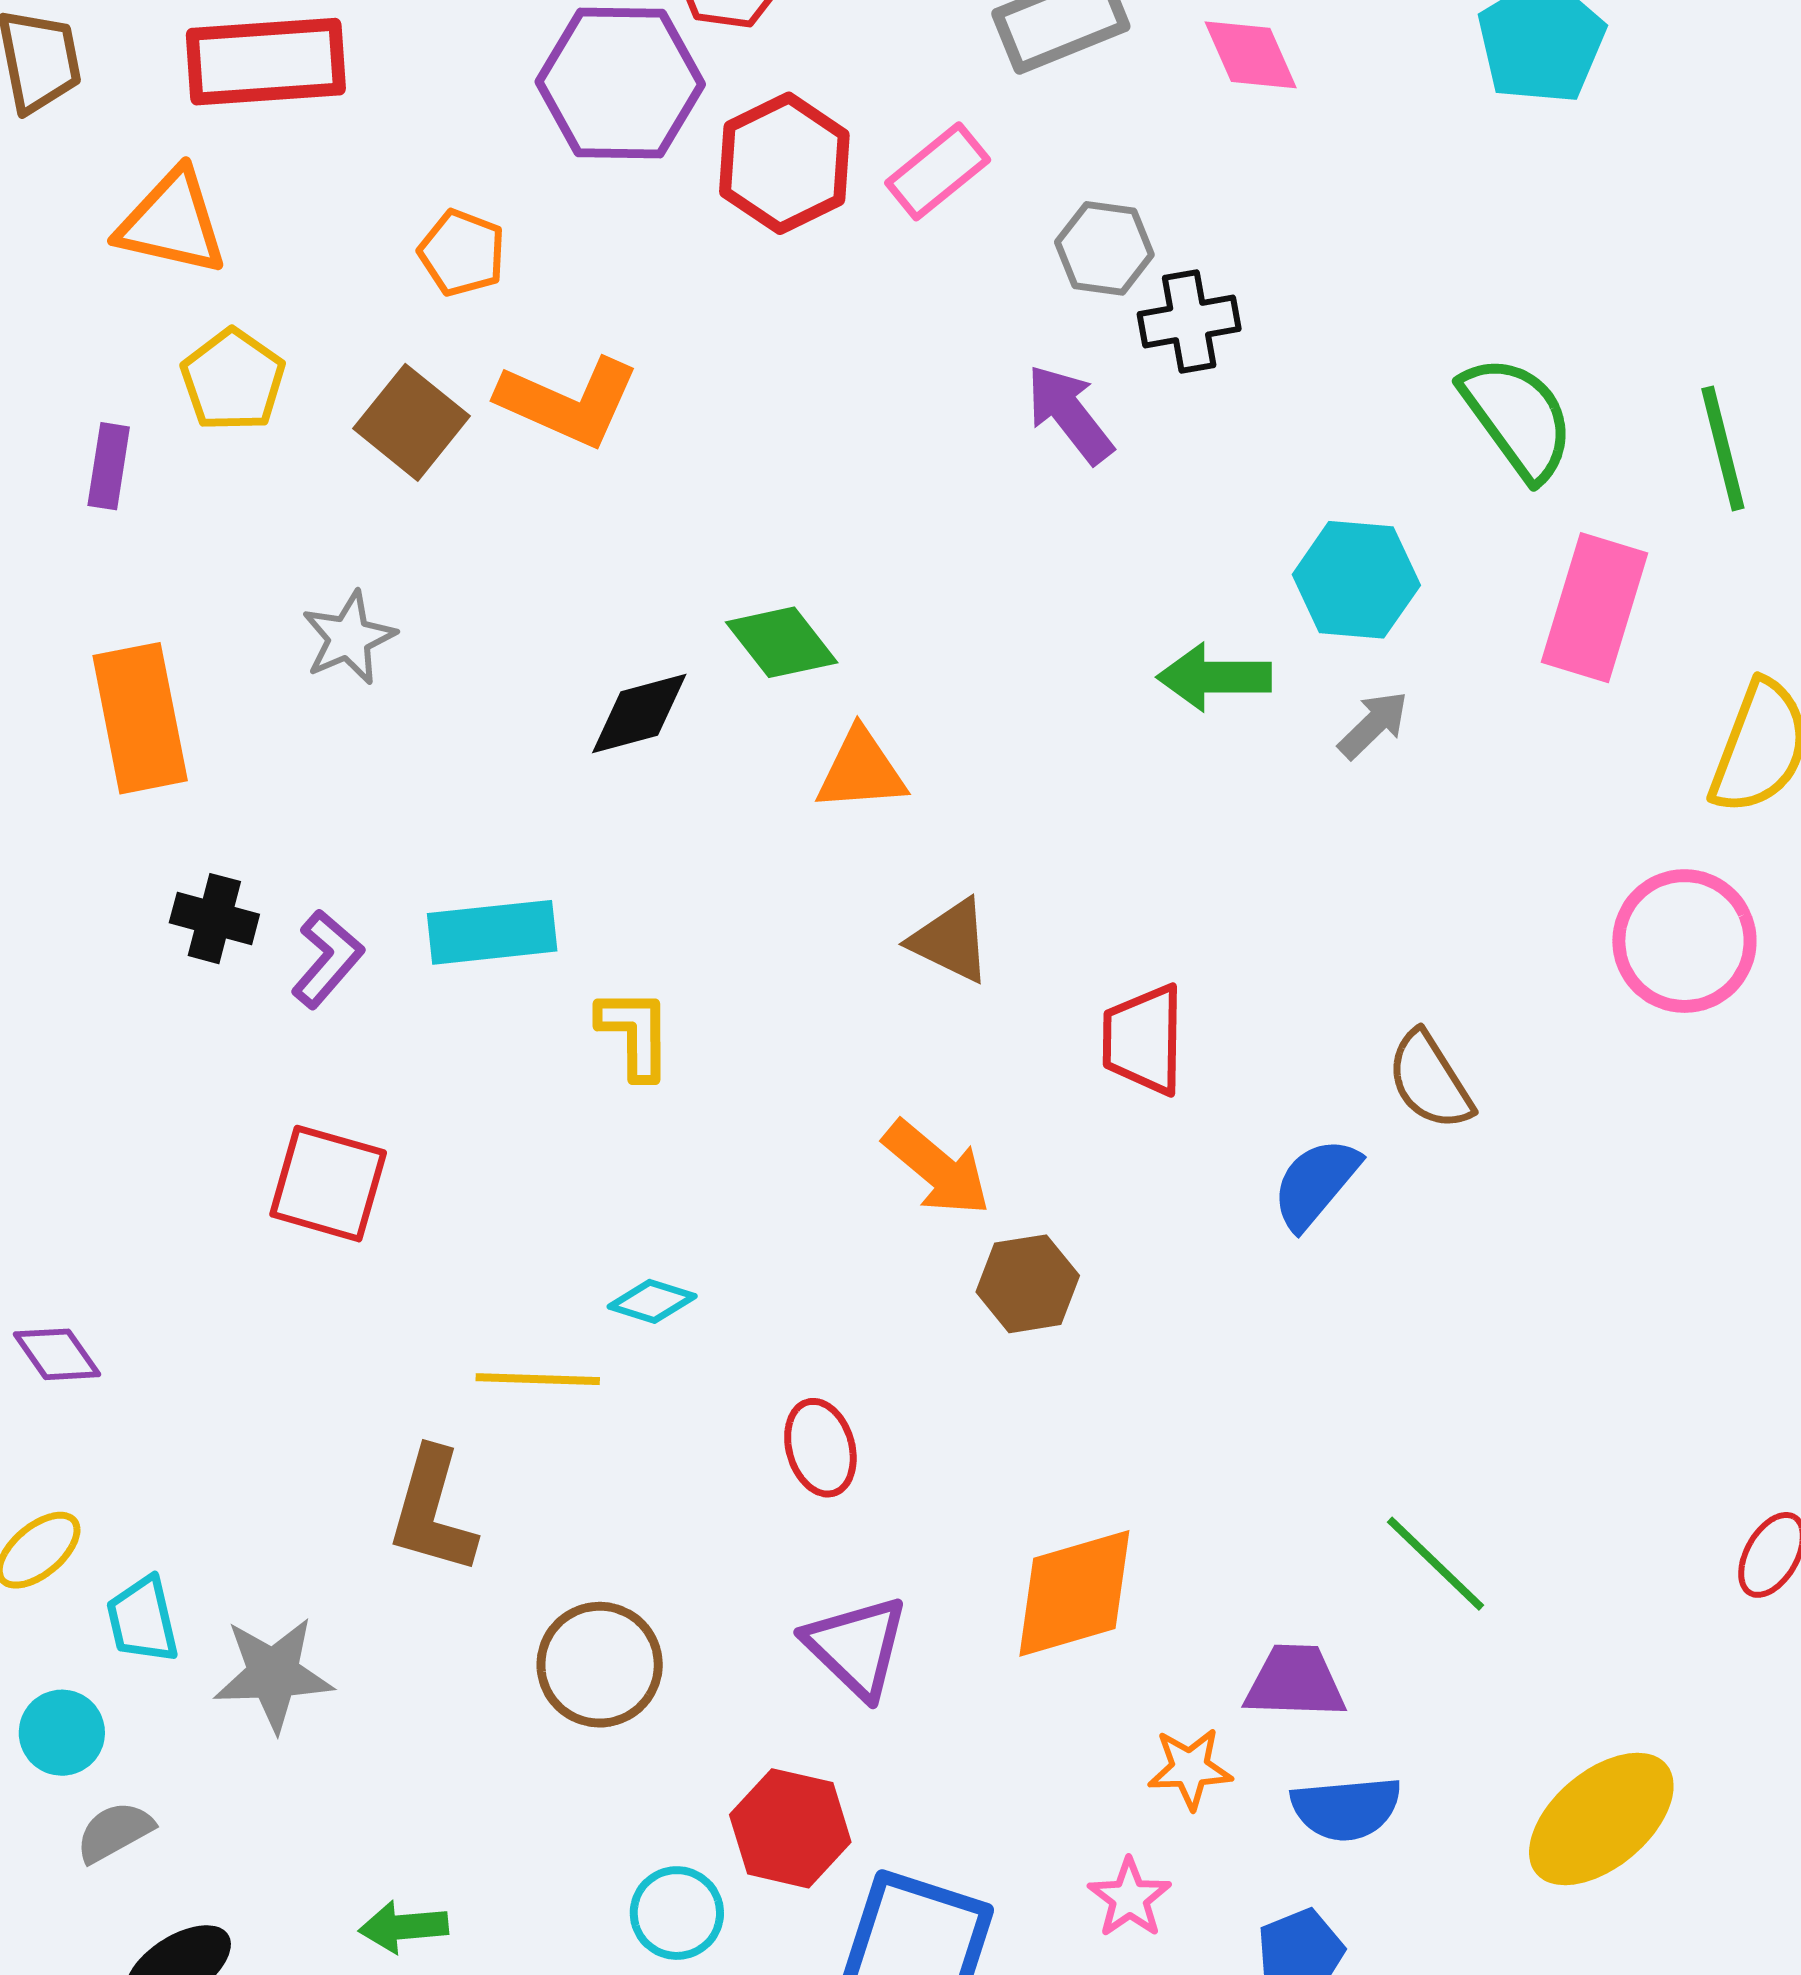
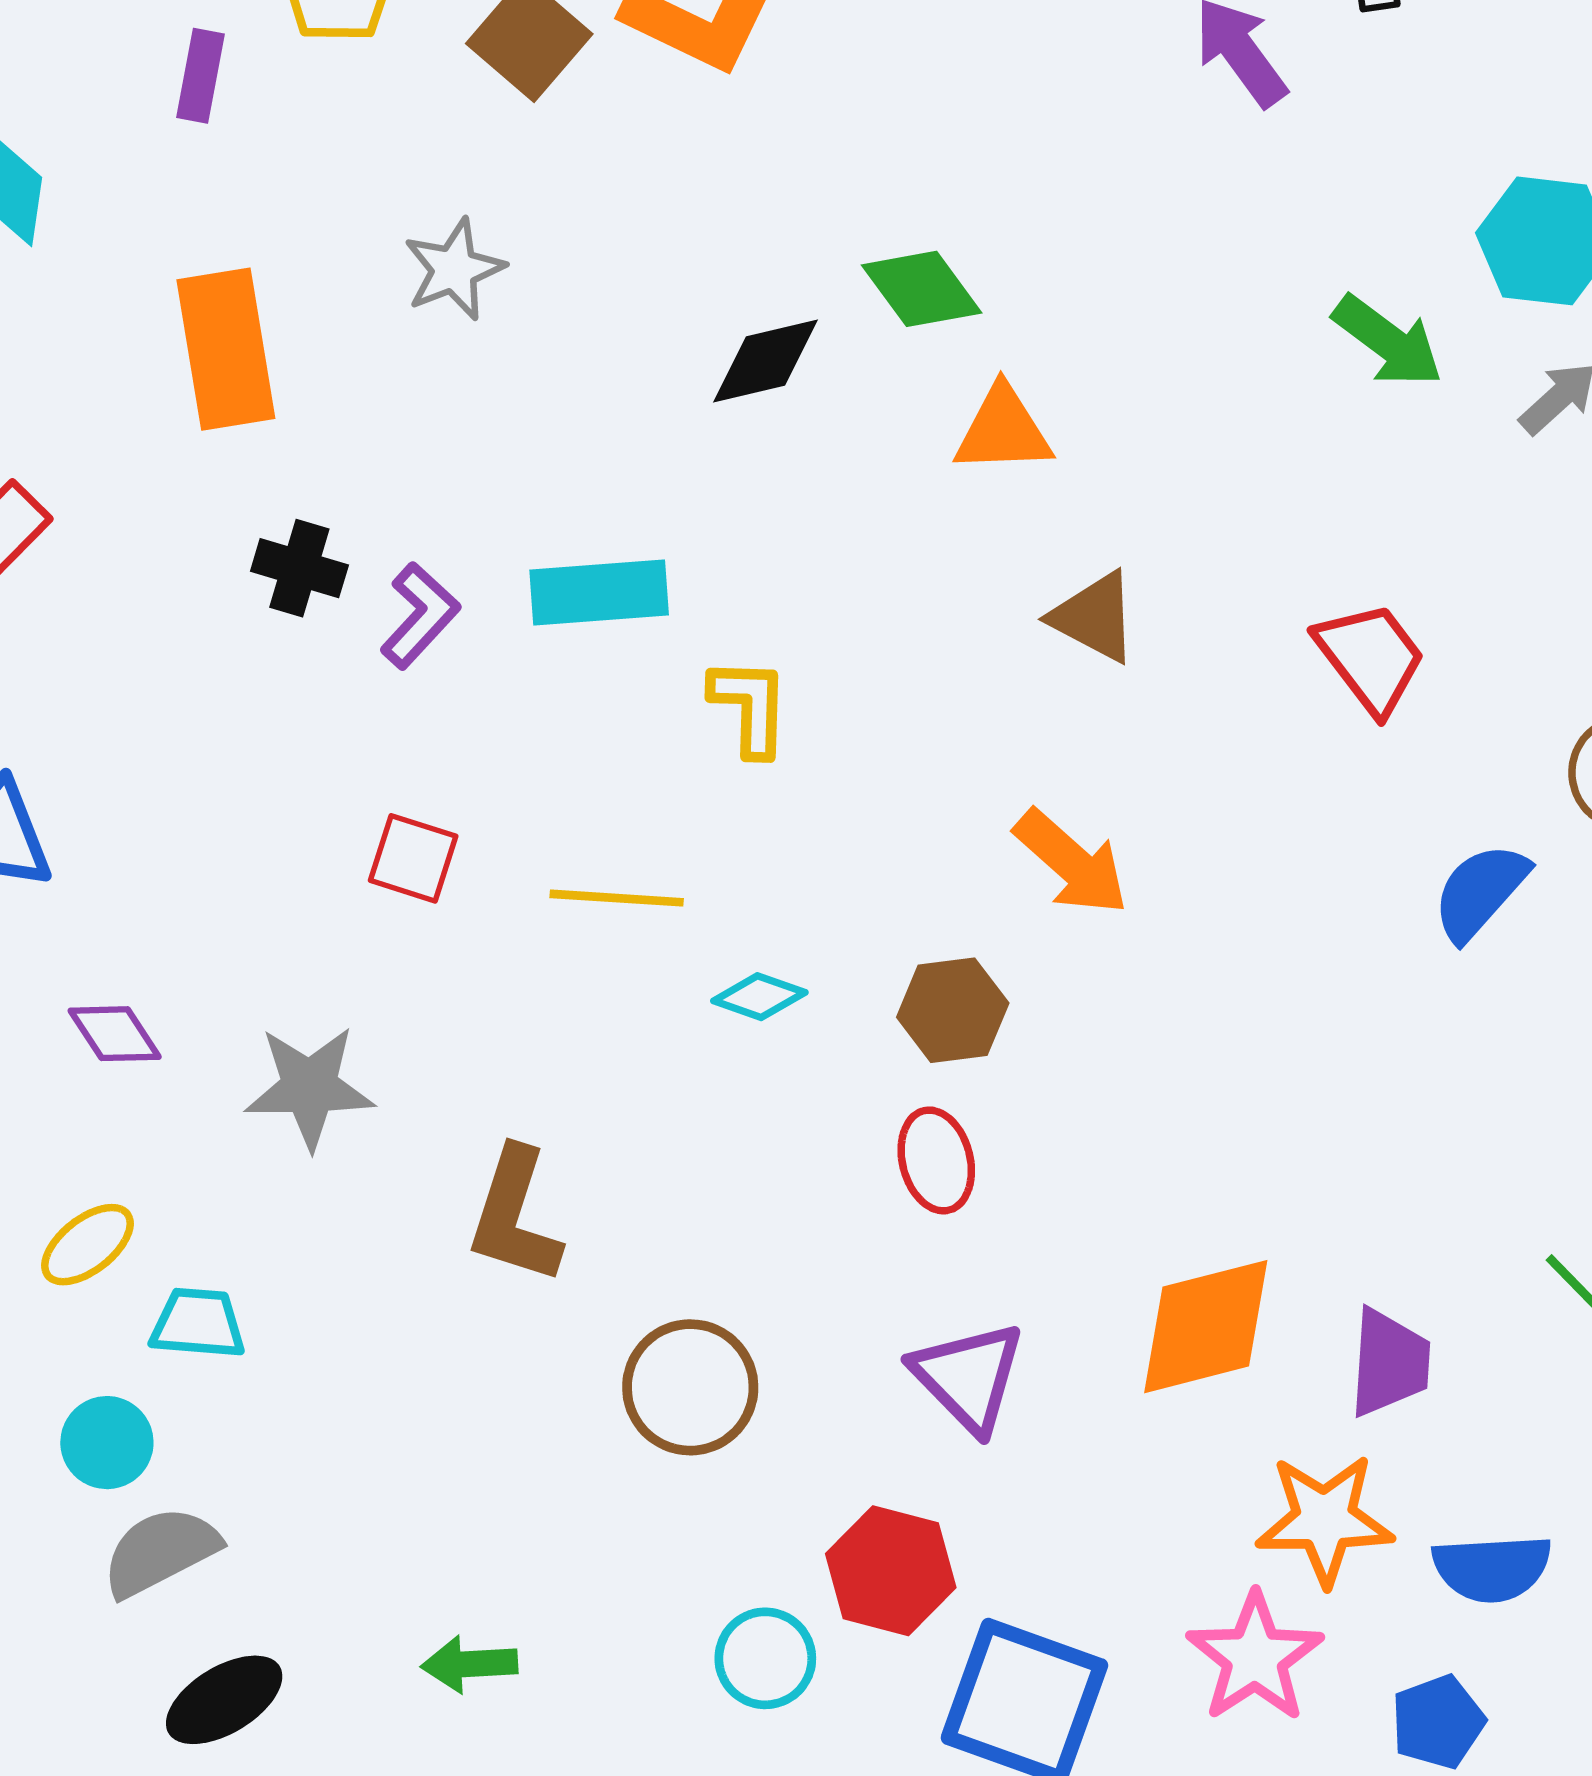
green arrow: (1214, 677) -> (1388, 341), turned -145
red trapezoid: (1143, 1040) -> (1371, 658), moved, turned 140
red square: (328, 1184) -> (413, 858), size x0.7
brown hexagon: (1028, 1284) -> (953, 1010), moved
yellow line: (538, 1379) -> (617, 898), moved
cyan trapezoid: (143, 1620) -> (198, 1323), turned 106
gray star: (273, 1674) -> (310, 1087), moved
purple trapezoid: (1295, 1682) -> (1389, 1363), moved, turned 90
orange star: (1190, 1768) -> (1325, 1520), size x1.5
gray semicircle: (115, 1832) -> (160, 1552), size x1.4
pink star: (1129, 1898) -> (1255, 1657), size x1.5

